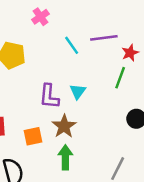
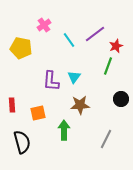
pink cross: (40, 17) -> (44, 25), moved
purple line: (104, 38) -> (95, 34), turned -30
brown star: (64, 126) -> (80, 105), moved, turned 30

